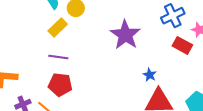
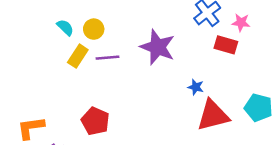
purple line: (58, 57) -> (107, 58), moved
red pentagon: (60, 85) -> (95, 121), turned 30

